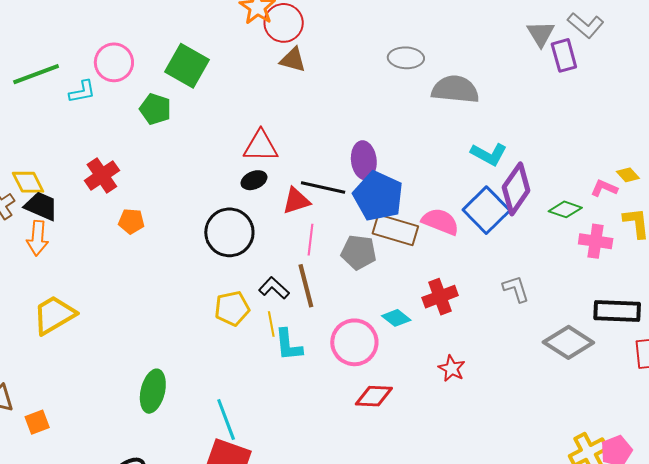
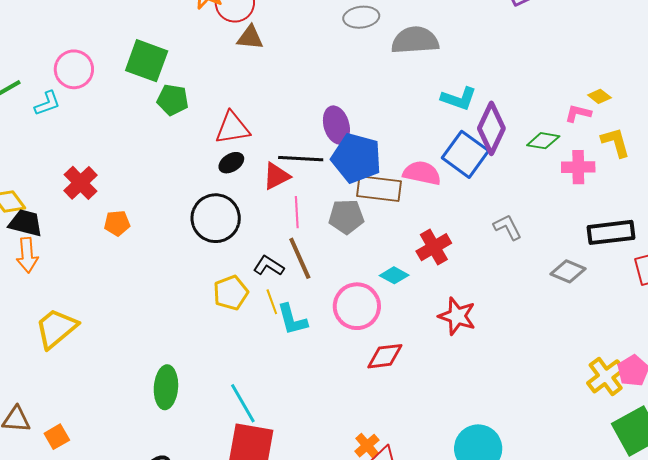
green pentagon: (155, 109) -> (173, 100), moved
gray diamond: (568, 342) -> (568, 271), size x0.7
red star: (452, 368) -> (457, 316), size x1.4

